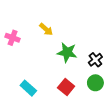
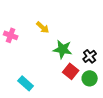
red square: (66, 87) -> (71, 71), moved

